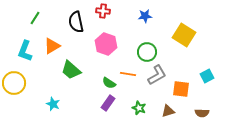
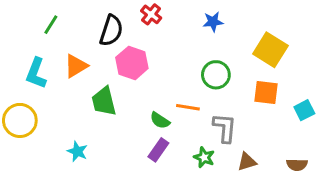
red cross: (103, 11) -> (151, 14), turned 32
black semicircle: (76, 22) -> (111, 31), turned -150
pink hexagon: (106, 44) -> (132, 63), moved
green trapezoid: (71, 70) -> (104, 101), turned 35
gray L-shape: (157, 75) -> (225, 128), moved, turned -55
orange square: (181, 89) -> (266, 92), moved

